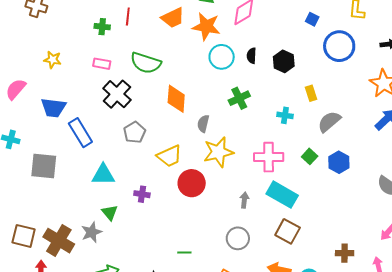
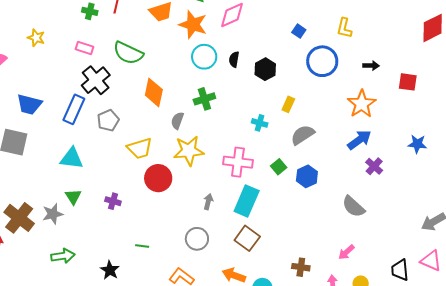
yellow rectangle: (311, 93) -> (288, 104), turned 35
green cross: (239, 98) -> (204, 99), moved
blue trapezoid: (53, 108) -> (29, 104), moved
blue rectangle: (80, 133) -> (74, 109), moved, turned 48
purple cross: (142, 194) -> (113, 201), moved
cyan rectangle: (282, 195) -> (247, 201), turned 76

